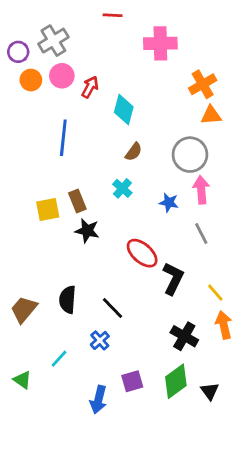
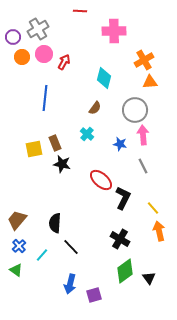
cyan diamond: (124, 110) -> (104, 78), moved
black semicircle: (67, 300) -> (55, 223), moved
black line: (113, 308) -> (71, 247), moved
black cross: (184, 336) -> (120, 239), moved
blue cross: (100, 340) -> (19, 246), moved
purple square: (132, 381) -> (94, 295), moved

